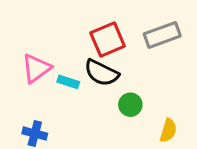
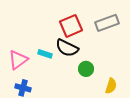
pink triangle: (36, 68) -> (18, 60), moved

